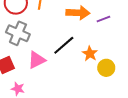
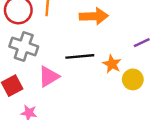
purple line: (103, 19) -> (142, 43), moved
black line: (64, 45) -> (80, 56), turned 40

